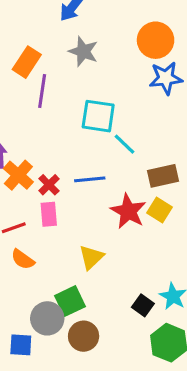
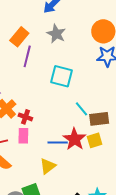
cyan line: (124, 144) -> (81, 109), moved
blue line: (90, 179) -> (58, 142), moved
red cross: (49, 185) -> (25, 117), turned -32
yellow square: (159, 210) -> (95, 140), turned 35

